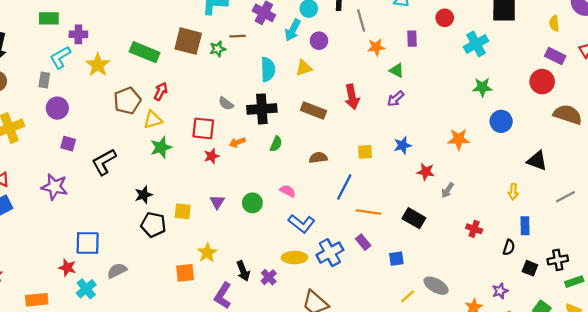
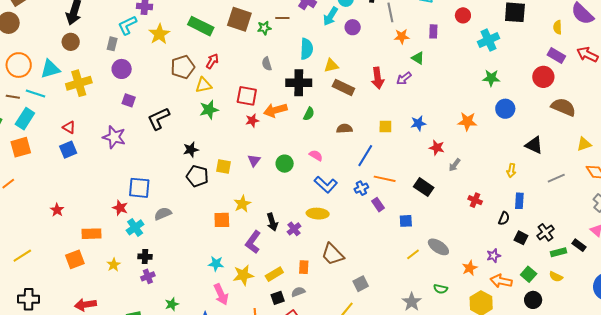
yellow triangle: (304, 68) -> (331, 66), moved
purple arrow: (396, 99) -> (404, 78), moved
gray semicircle: (226, 103) -> (267, 64), moved, turned 32
orange arrow: (237, 142) -> (275, 110), size x1.6
blue cross: (330, 253) -> (361, 188), moved, size x0.6
black cross: (558, 260) -> (546, 232), turned -30

